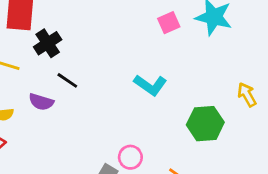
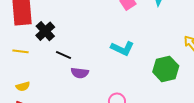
purple semicircle: (41, 102) -> (80, 73), moved

